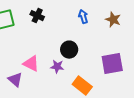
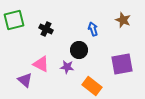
black cross: (37, 16) -> (46, 29), moved
blue arrow: (83, 17) -> (93, 29), moved

